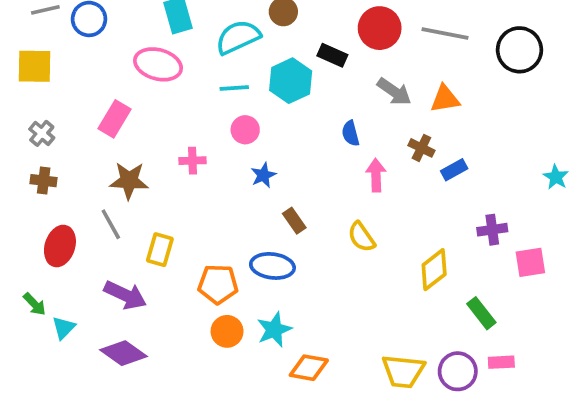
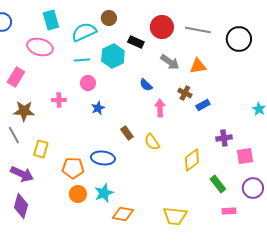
blue semicircle: (351, 133) -> (146, 85), turned -32
brown rectangle: (294, 221) -> (127, 133), moved
purple diamond: (124, 353) -> (21, 206), turned 70
purple circle: (458, 371) -> (253, 188), moved

